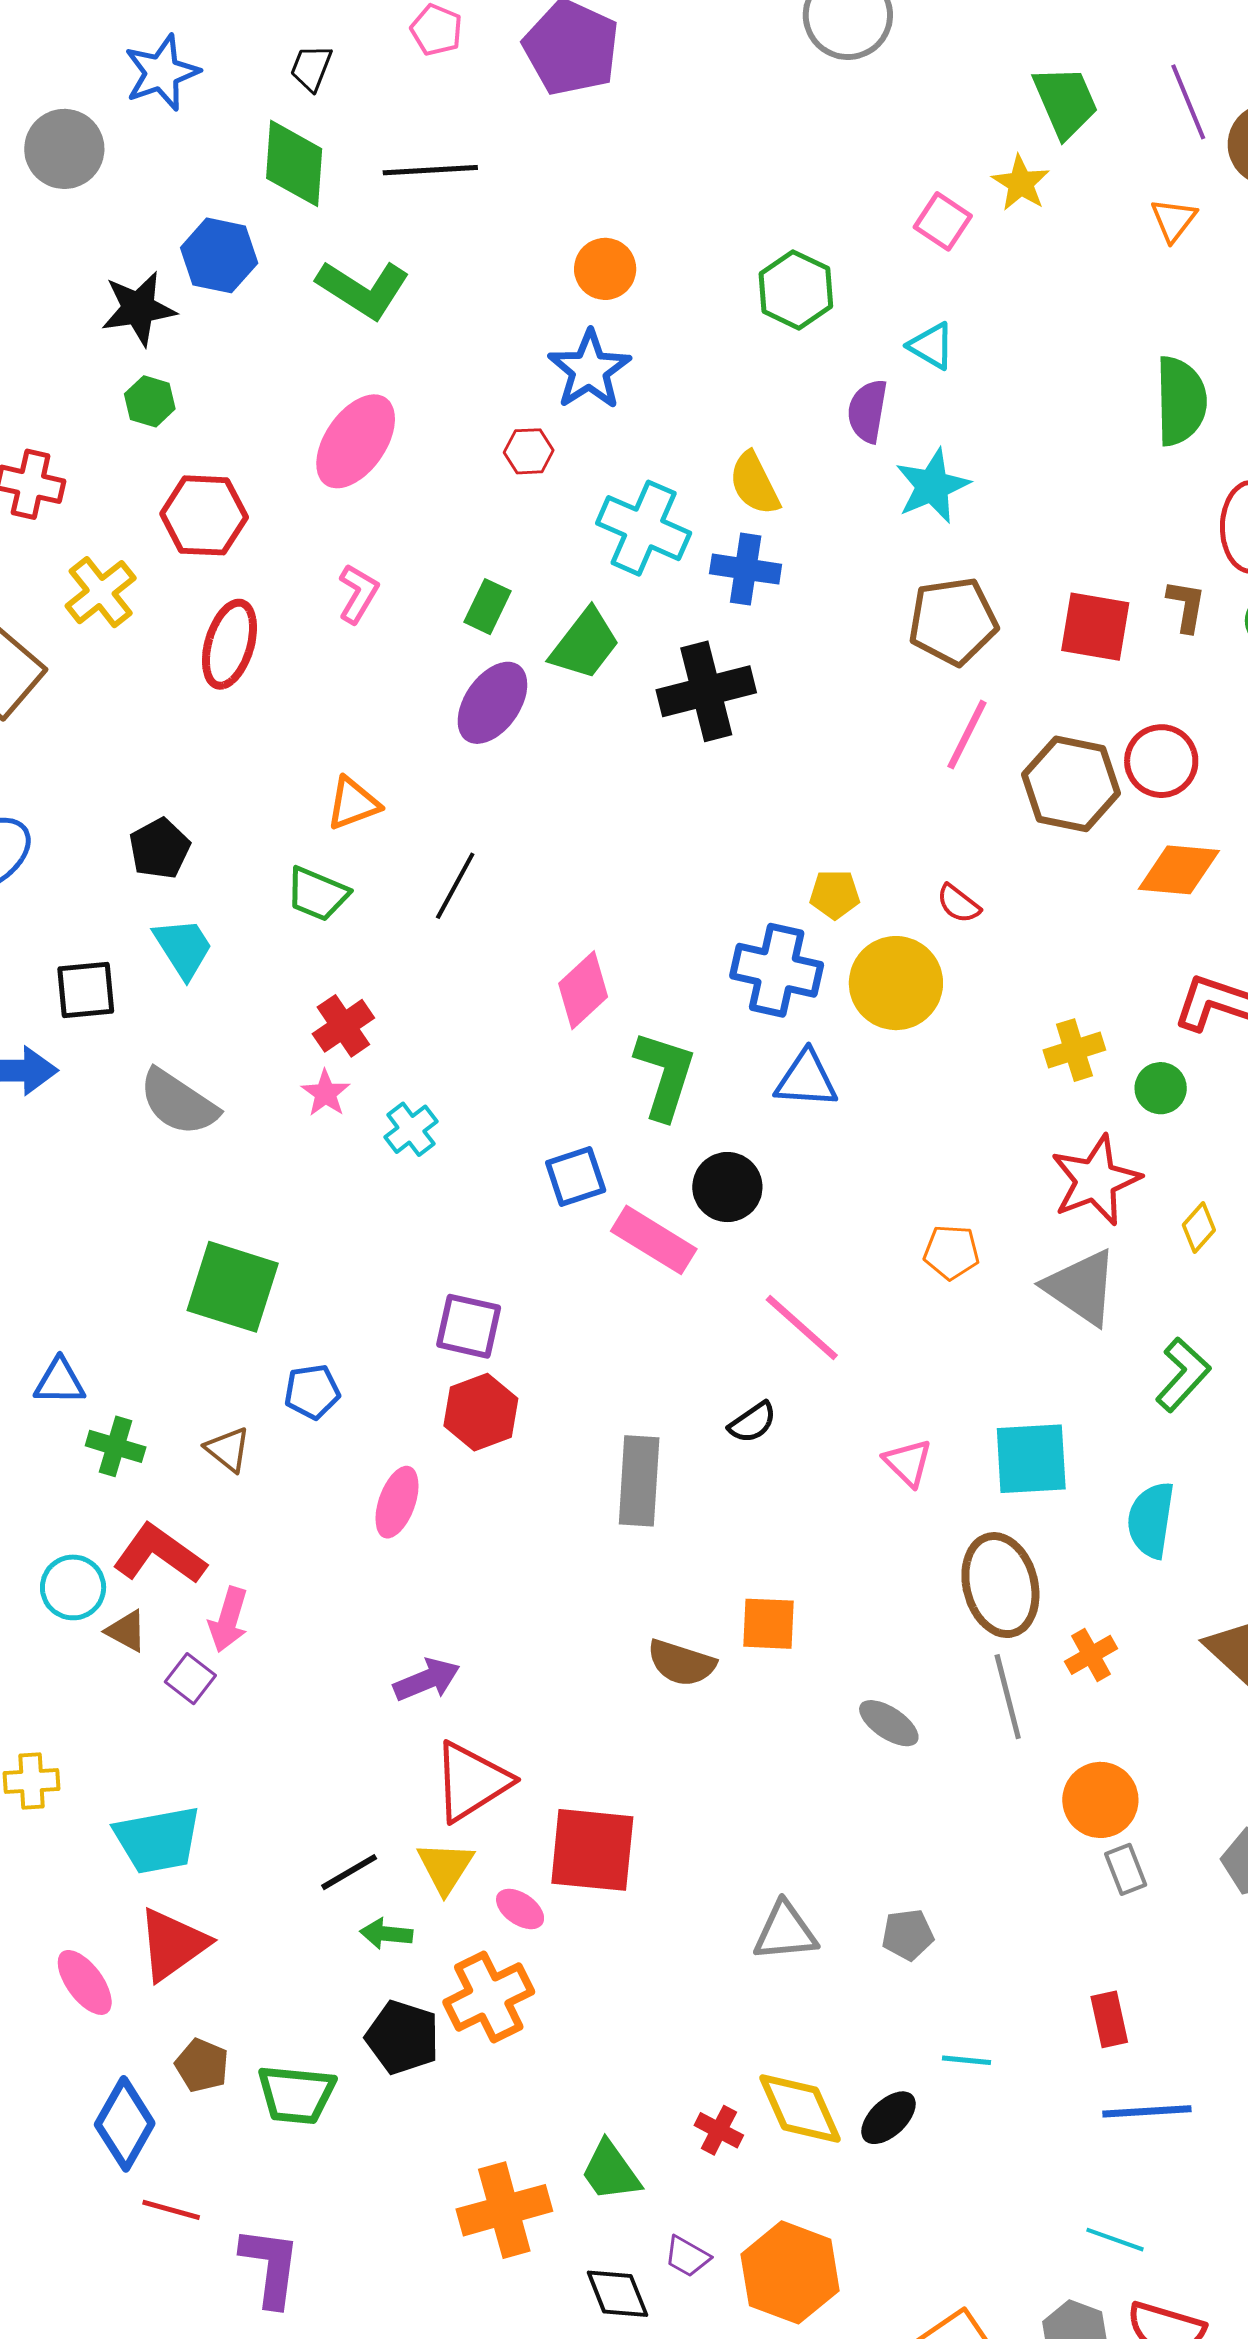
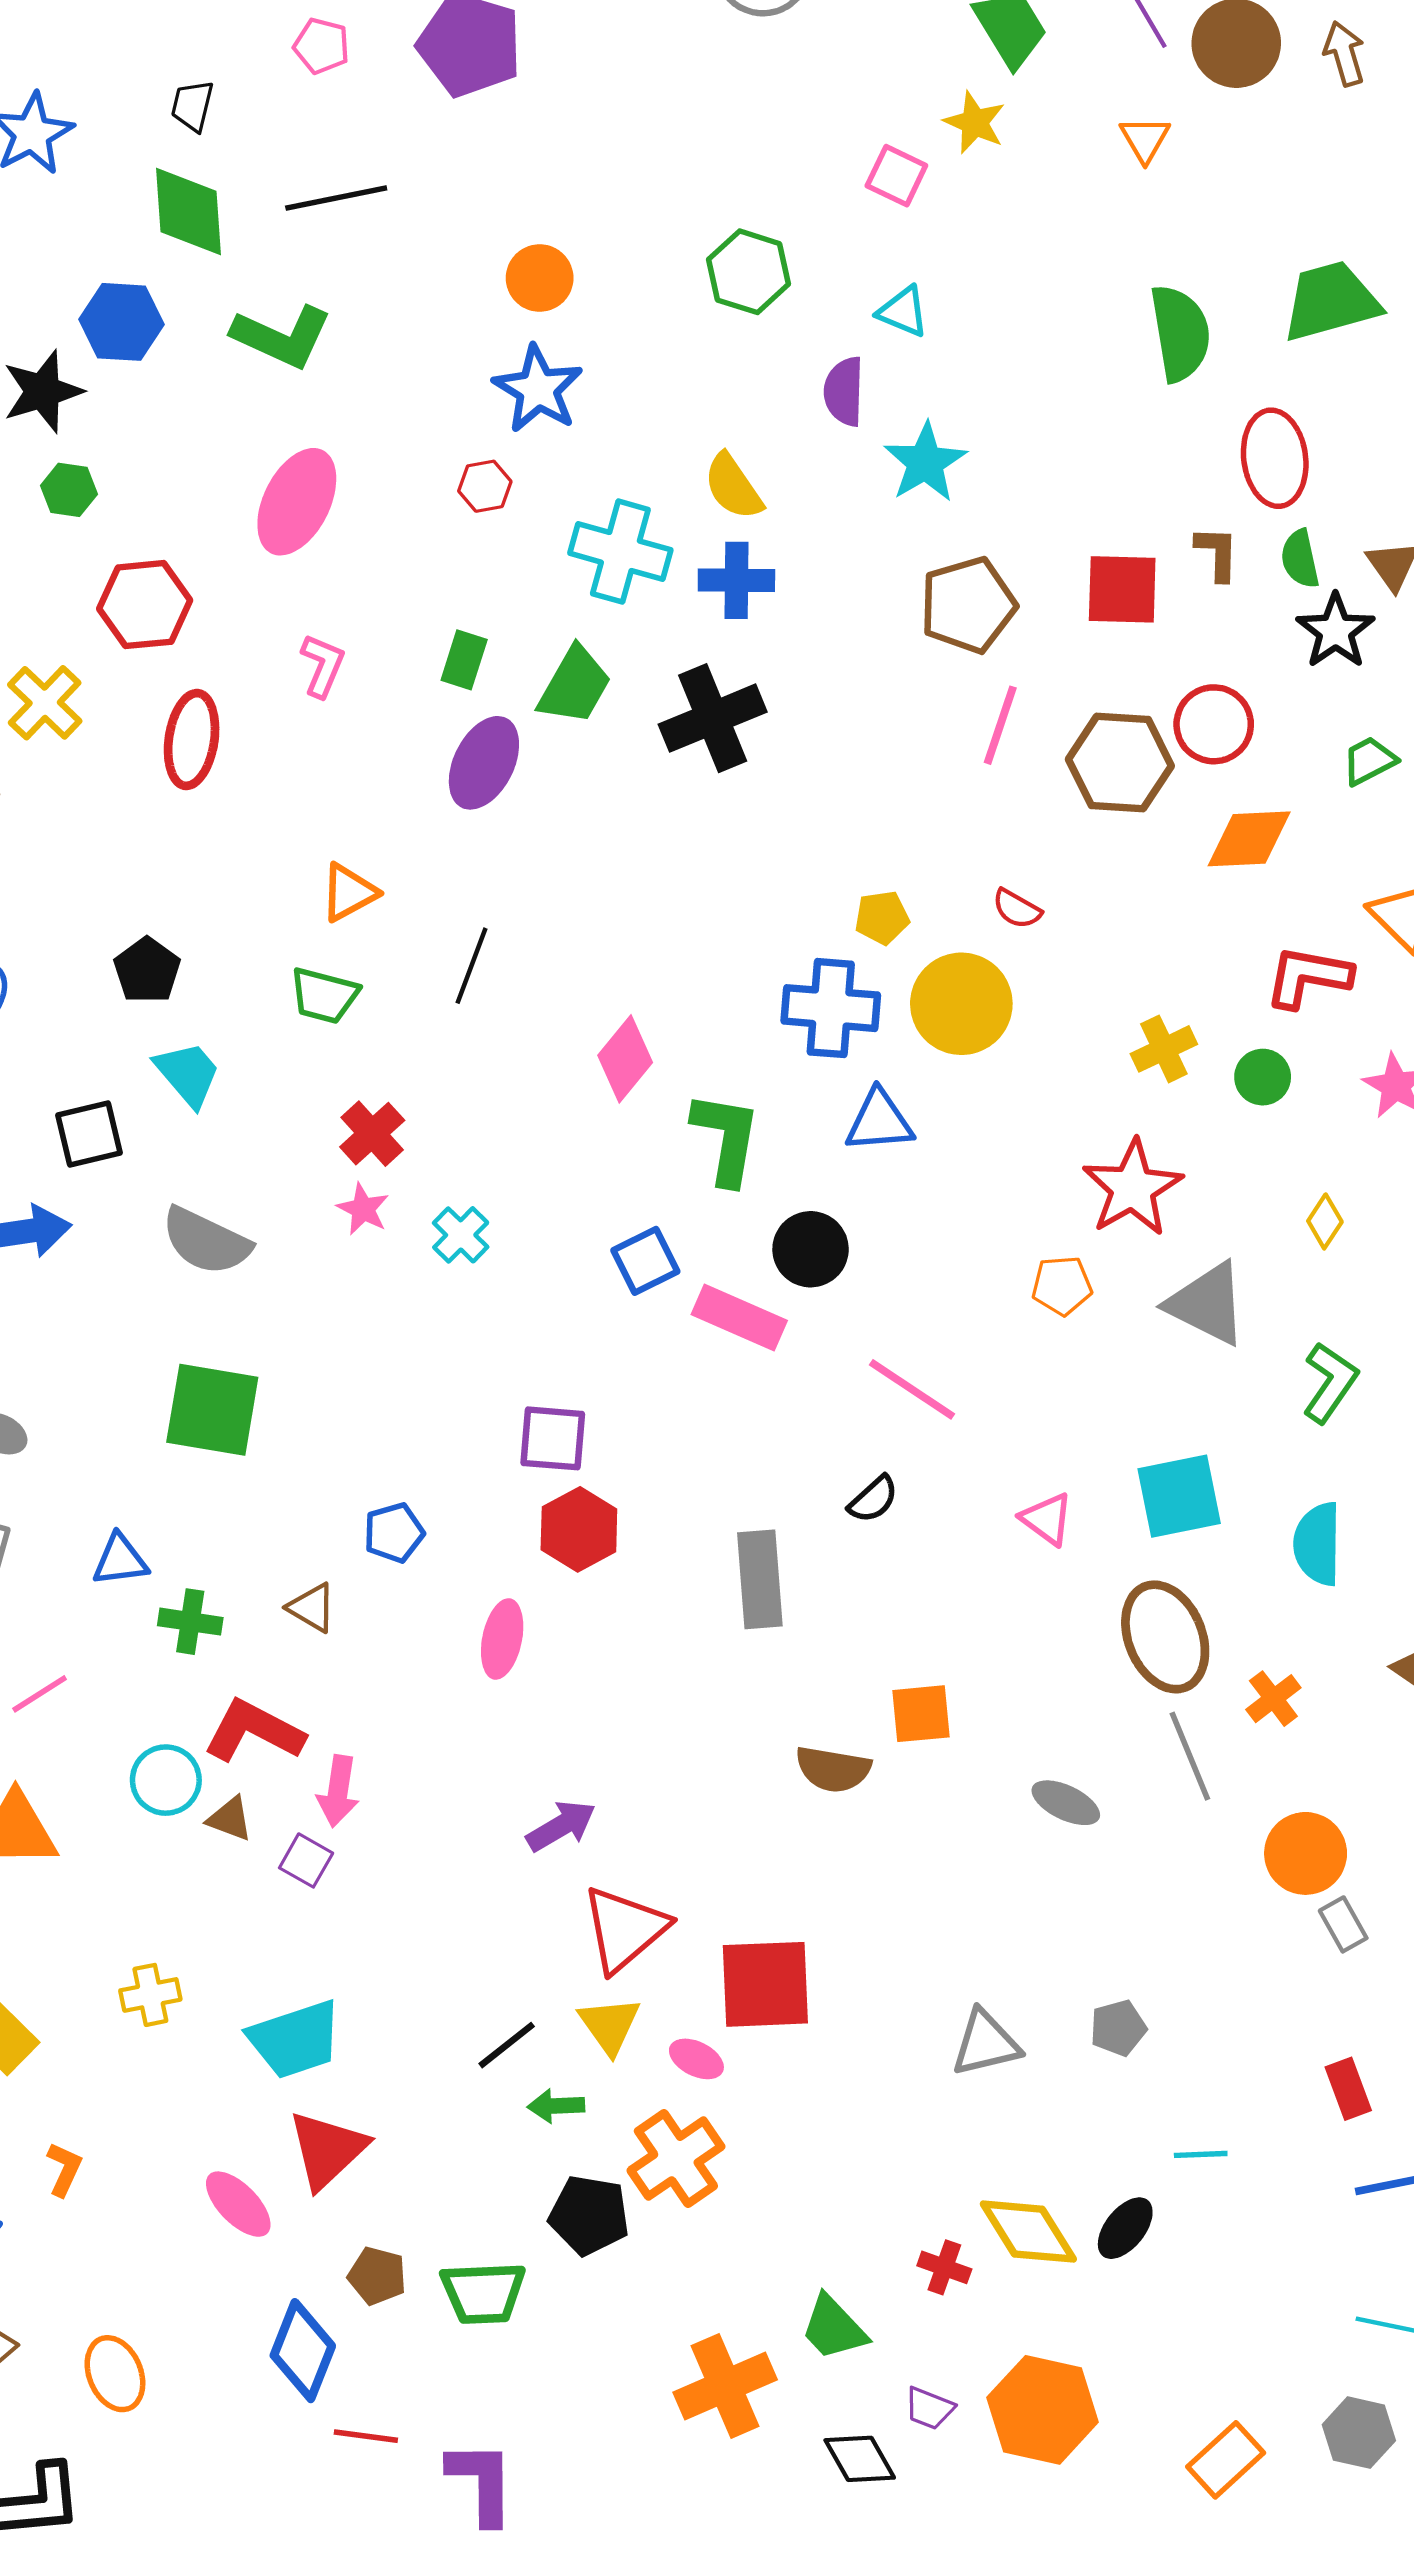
red star: (1096, 1180) -> (1132, 1188), moved
green square: (233, 1287) -> (212, 1410), moved

